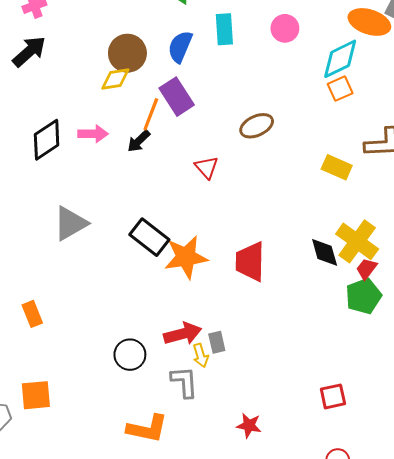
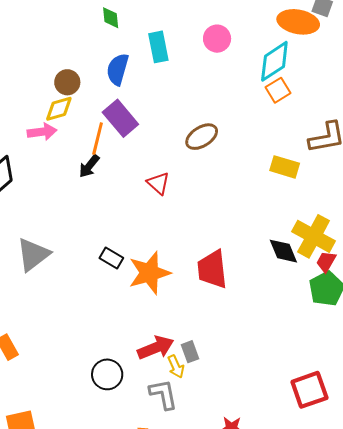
brown circle: (127, 53) -> (67, 82), size x0.7
pink arrow: (93, 134) -> (42, 132), moved
black rectangle: (149, 237) -> (111, 258), size x0.6
red square: (333, 396) -> (309, 390), size x1.4

